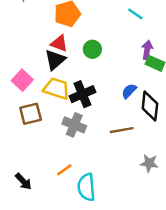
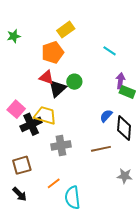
black triangle: (55, 60) -> (57, 88), moved
black cross: (82, 94) -> (31, 124), moved
brown square: (31, 114) -> (22, 165), moved
gray cross: (74, 125) -> (61, 145), turned -30

